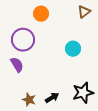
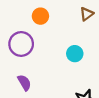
purple semicircle: (17, 65) -> (24, 83), moved

